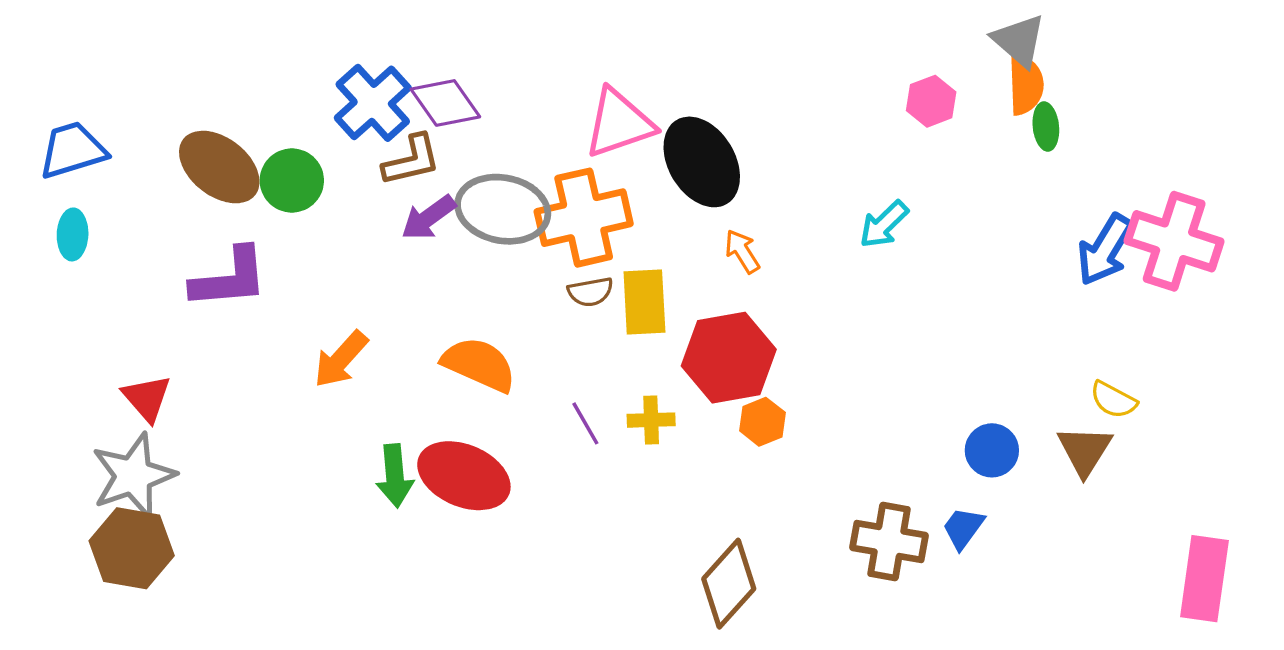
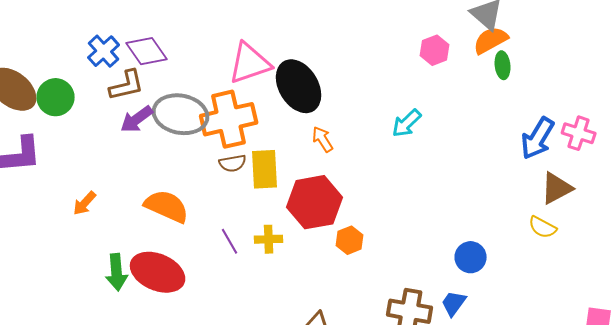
orange semicircle: (1026, 84) -> (491, 40), turned -117
blue cross: (373, 103) -> (104, 51), size x0.7
pink cross: (1174, 241) -> (579, 133), size x0.6
orange arrow: (341, 359) -> (85, 203), size x0.7
orange hexagon: (762, 422) -> (350, 240), moved
brown triangle: (1085, 450) -> (557, 188), moved, turned 30

